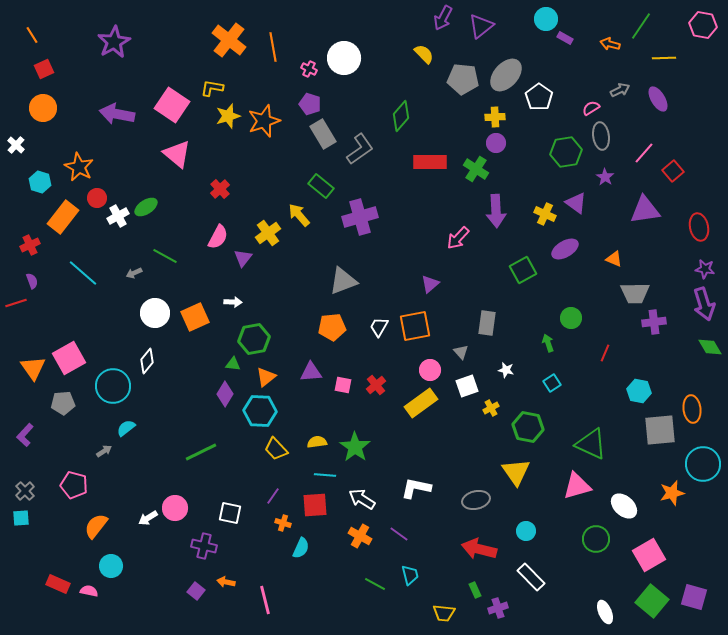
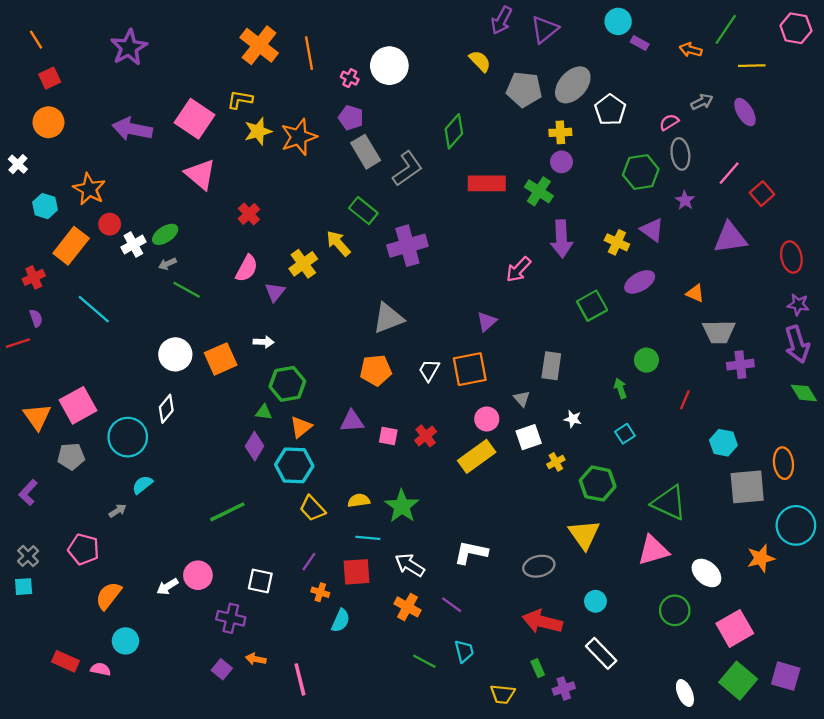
gray arrow: (134, 273) -> (167, 264), moved

